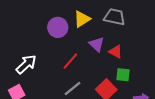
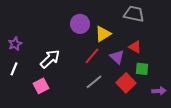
yellow triangle: (82, 19) -> (103, 34), moved
purple triangle: (97, 44) -> (117, 57), moved

